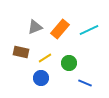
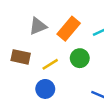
green circle: (69, 63) -> (80, 58), moved

